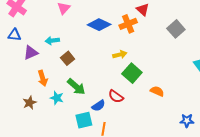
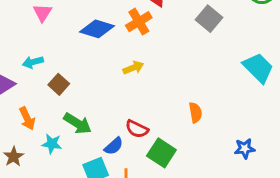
green square: (132, 73) -> (161, 153), moved
orange semicircle: (157, 91) -> (195, 113), turned 64

